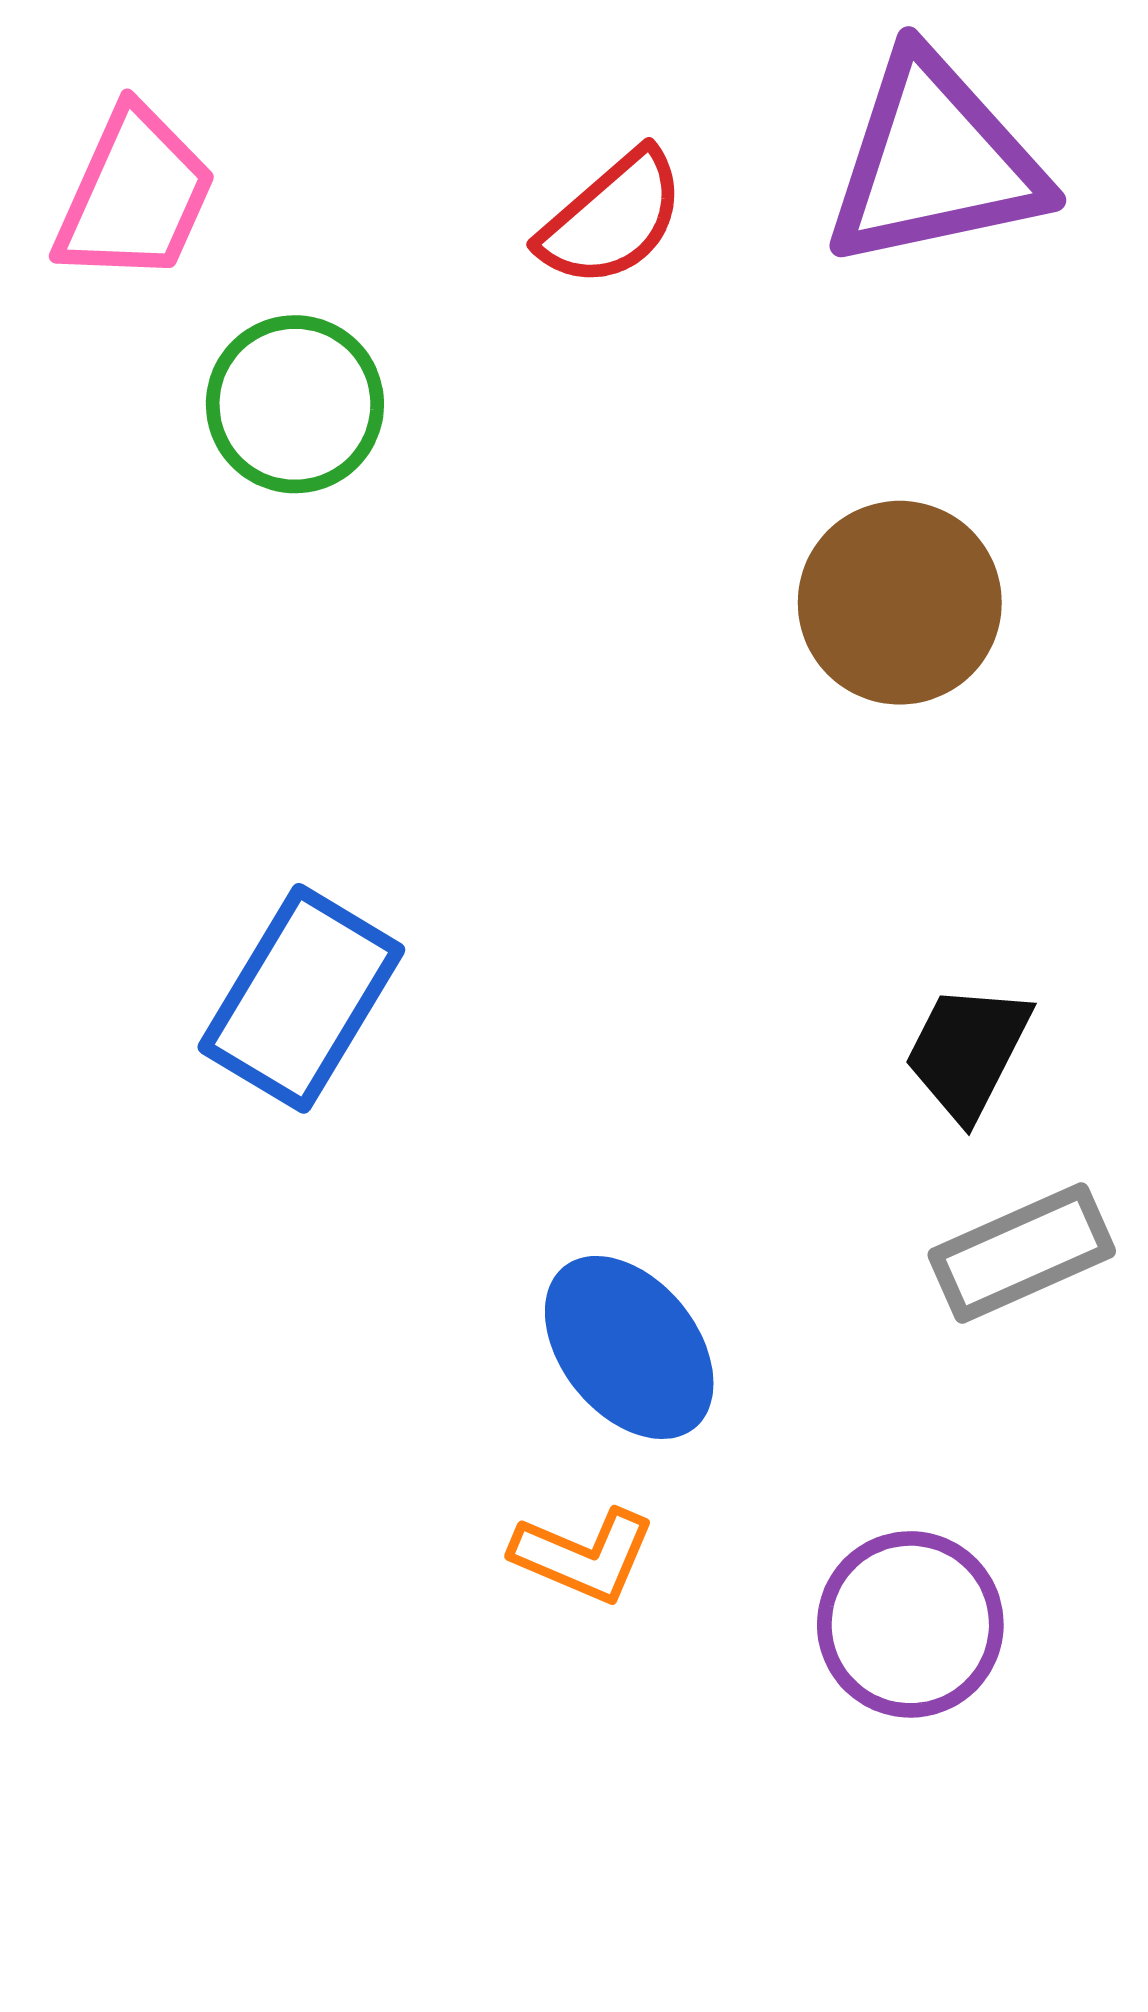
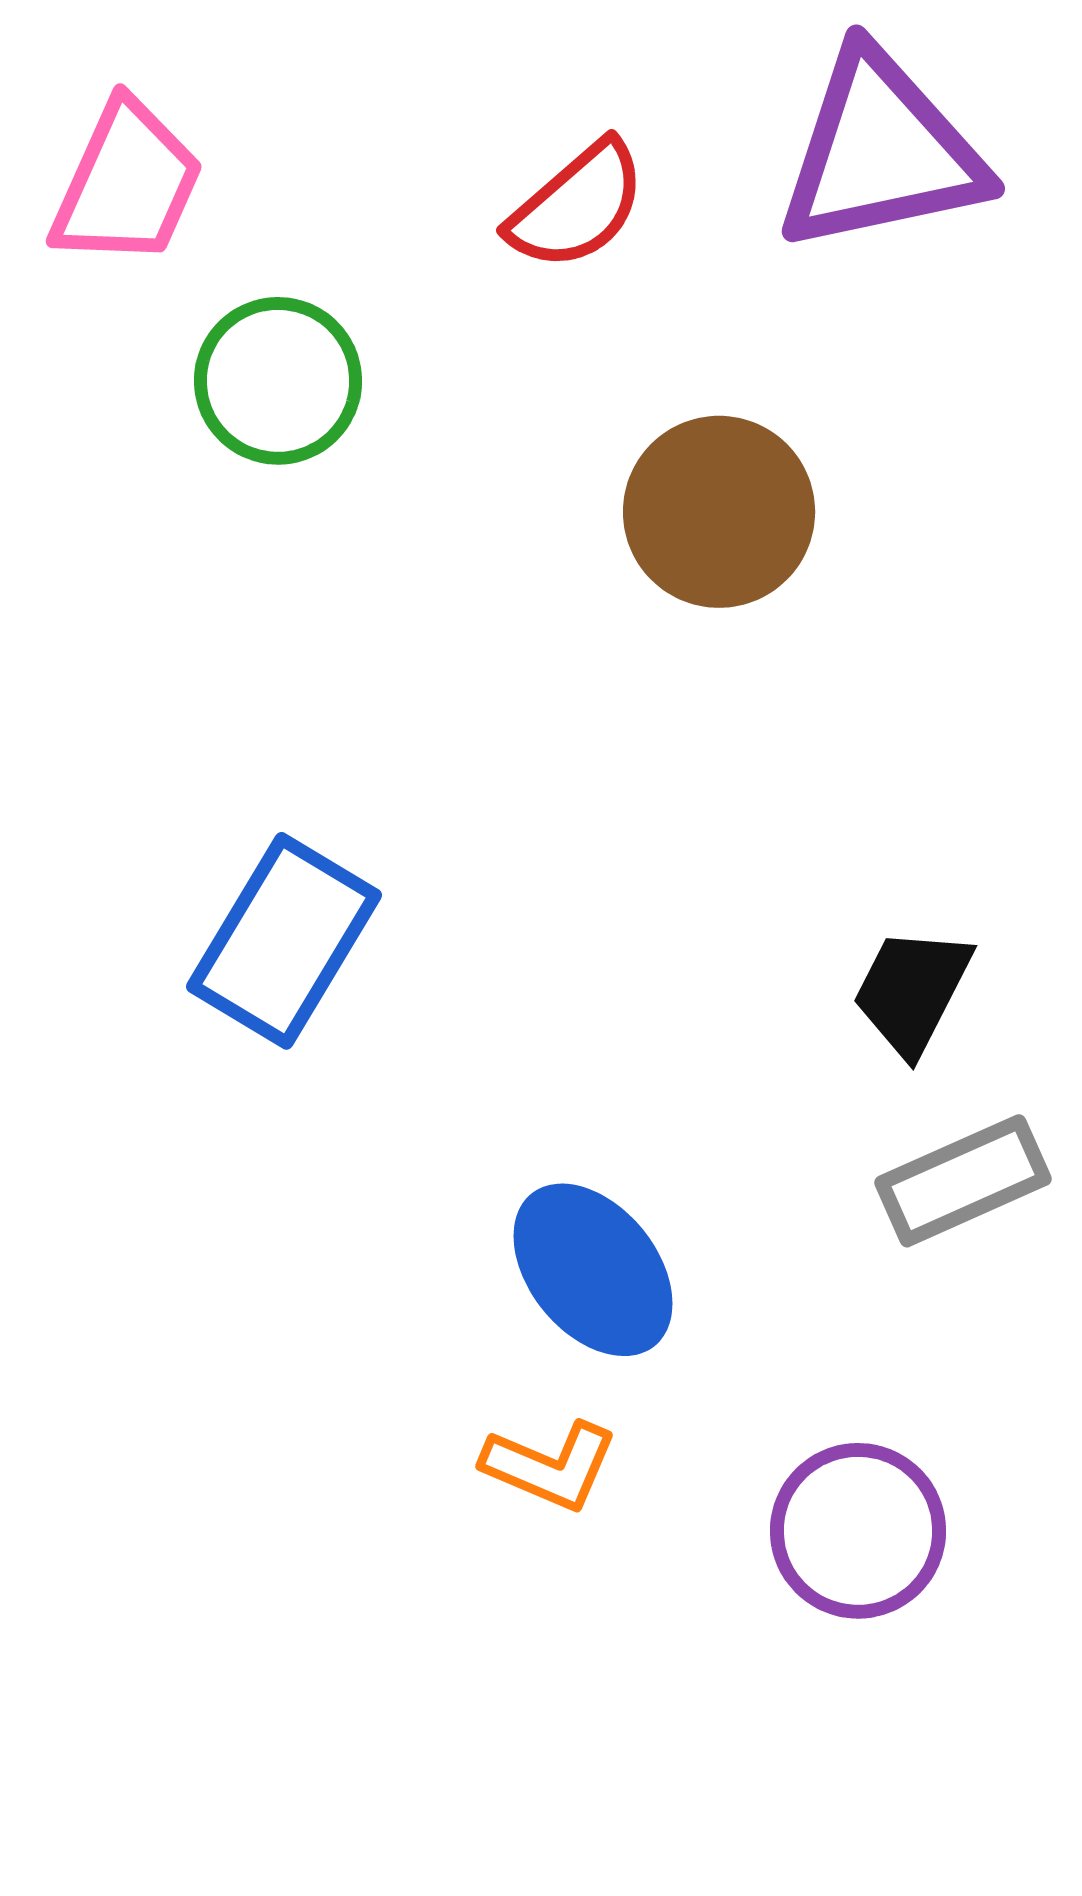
brown circle: (900, 603) -> (719, 512), moved

